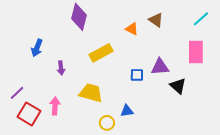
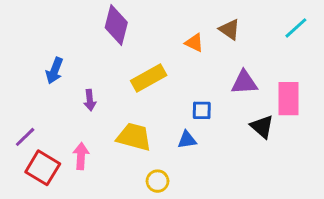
pink rectangle: (196, 52) -> (289, 99), moved
purple triangle: (160, 67) -> (244, 82), moved
blue triangle: (127, 111) -> (187, 140), moved

